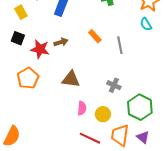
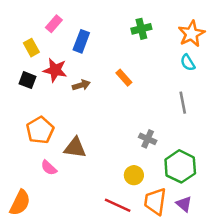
gray line: (120, 45) -> (183, 103), moved
red star: (40, 49) -> (55, 70), moved
brown triangle: (71, 79) -> (75, 148), moved
pink semicircle: (82, 108) -> (49, 168), moved, turned 128

